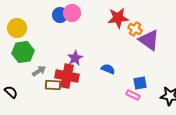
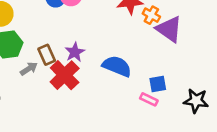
blue semicircle: (108, 69) -> (117, 66), size x1.6
red cross: (67, 76) -> (65, 75), turned 35
brown rectangle: (53, 85) -> (47, 55), moved, turned 63

